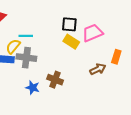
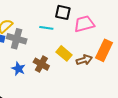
cyan line: (26, 36) -> (46, 28), moved
yellow rectangle: (71, 42) -> (64, 53), moved
orange rectangle: (116, 57) -> (104, 50), size x1.5

